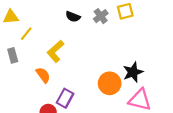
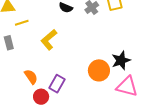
yellow line: (26, 34) -> (22, 23), turned 32
orange semicircle: (43, 75) -> (31, 77), moved

